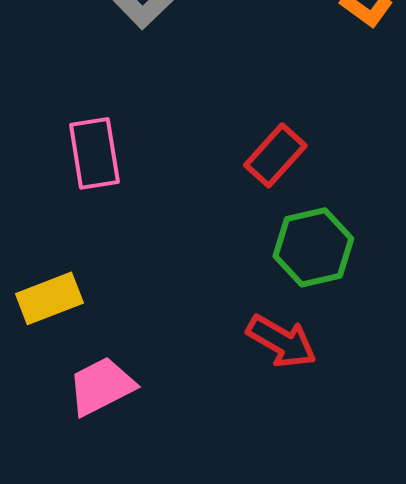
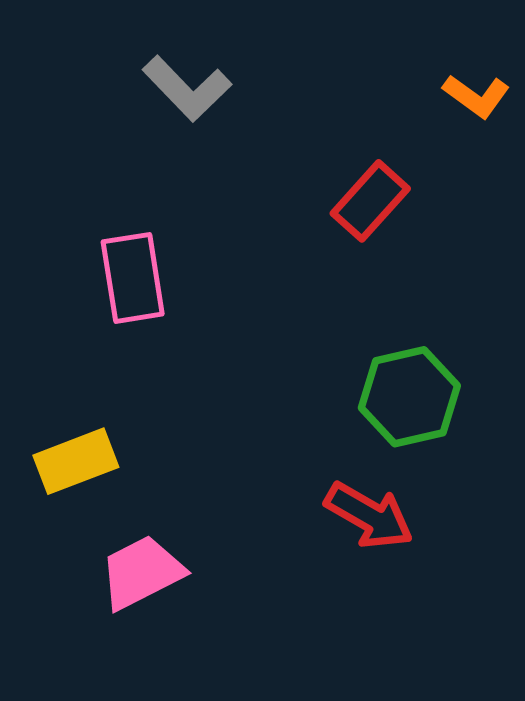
red rectangle: (275, 155) -> (370, 201), moved

